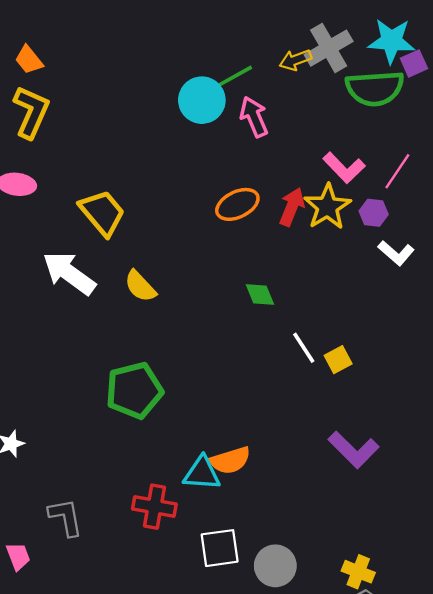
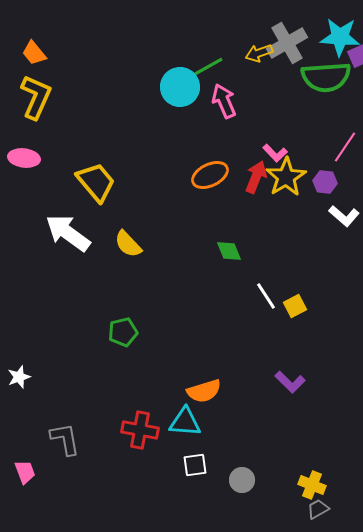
pink L-shape: (344, 168) -> (275, 153), moved, size x0.7
green pentagon: (134, 390) -> (123, 332), size x0.6
purple L-shape: (354, 450) -> (290, 382), moved, size x0.7
cyan triangle: (202, 473) -> (185, 422), moved
white square: (220, 548) -> (195, 465), size x0.7
gray circle: (275, 566) -> (242, 480), size x0.7

